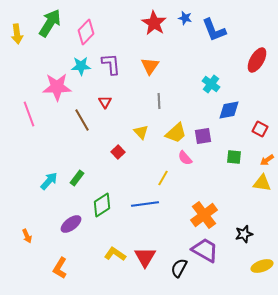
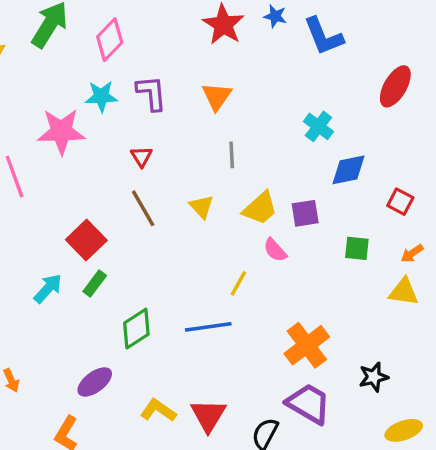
brown line: (82, 120) -> (143, 208), moved
red square: (118, 152) -> (86, 240), moved, size x1.6
purple ellipse: (71, 224) -> (95, 382), moved

